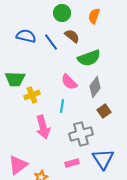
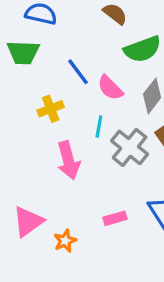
blue line: (51, 42) -> (78, 72), moved
green trapezoid: (15, 79) -> (23, 52), moved
gray cross: (81, 134) -> (130, 147), moved, turned -35

